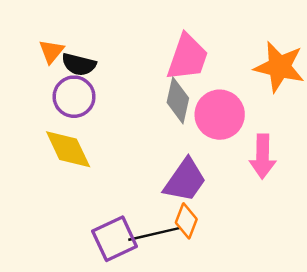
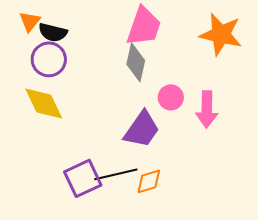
pink circle: (220, 115) -> (171, 97), moved, size x0.6
orange diamond: (186, 221) -> (149, 181), moved, turned 52

